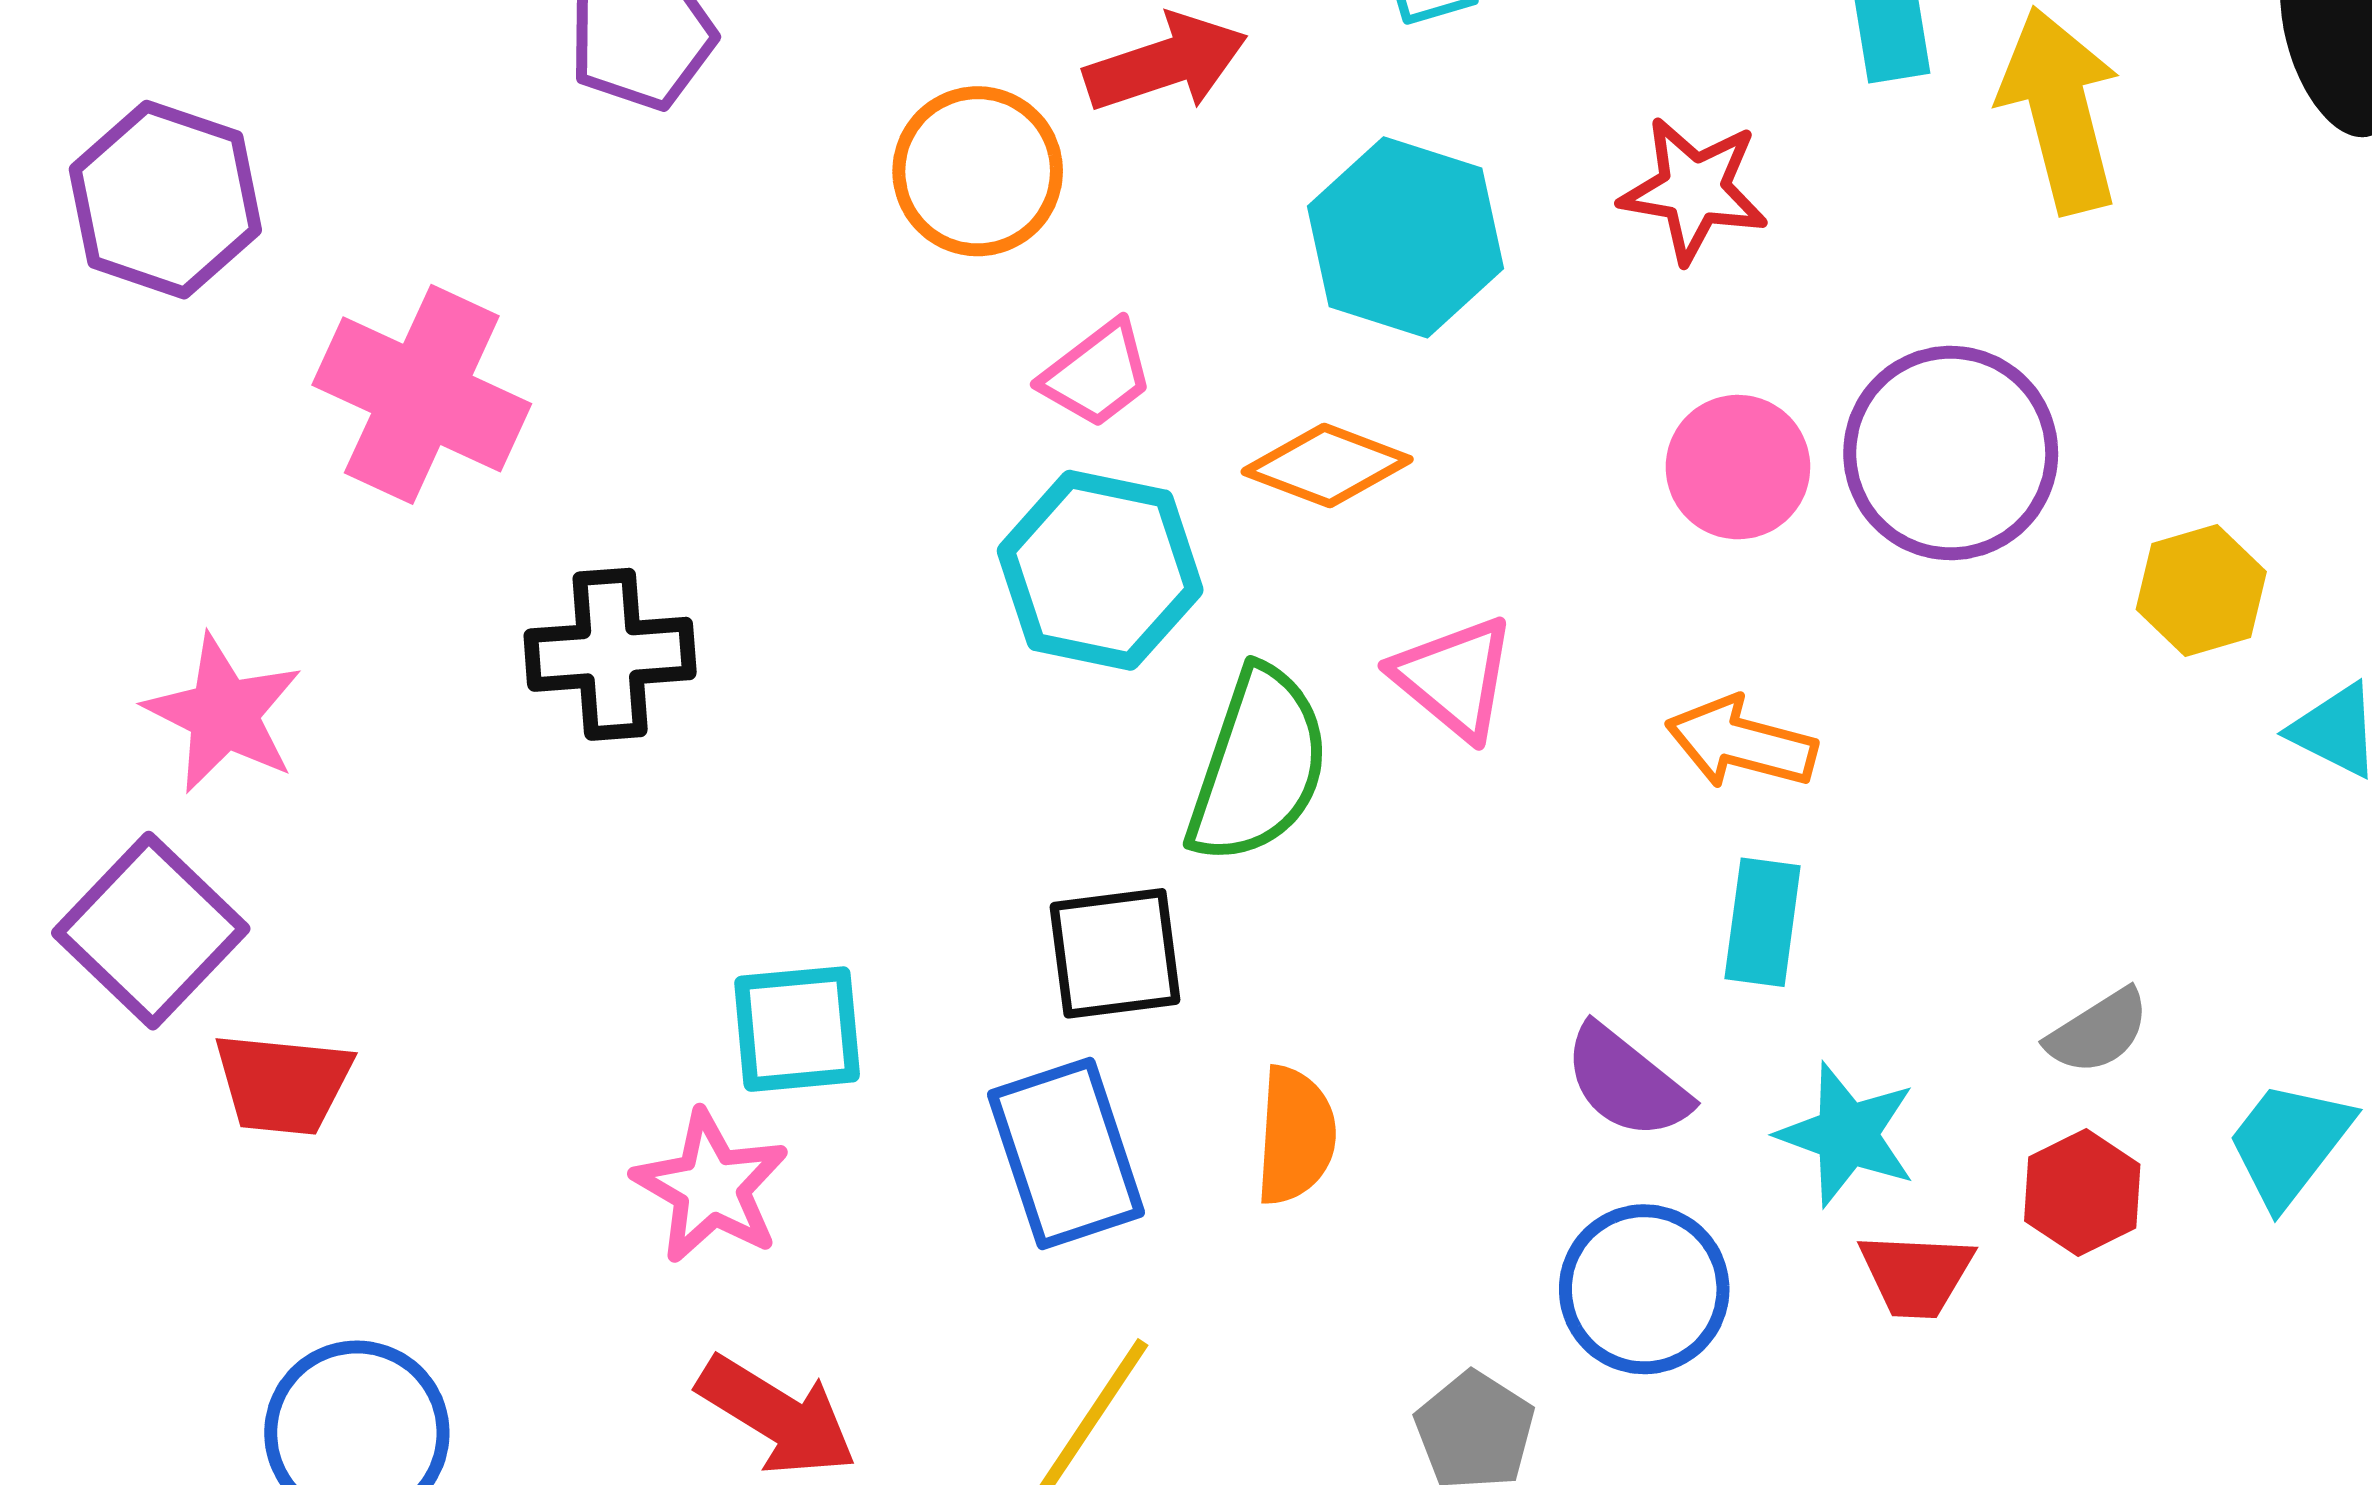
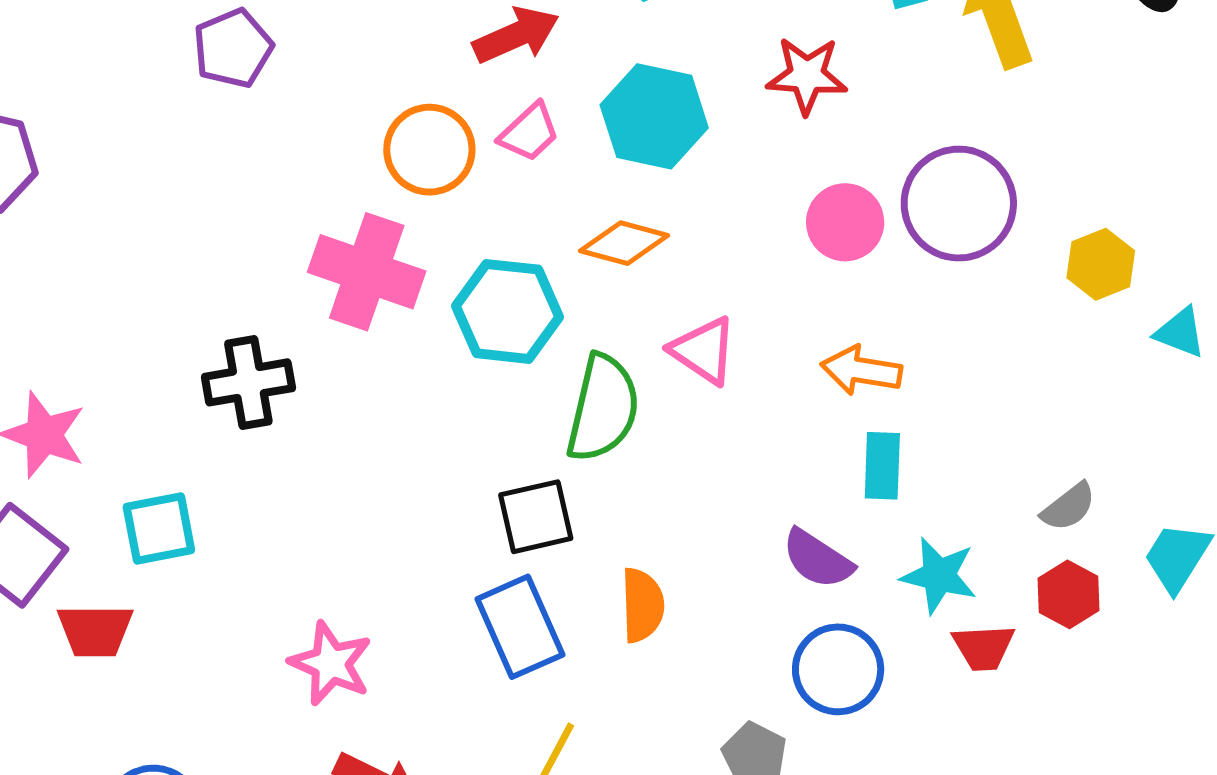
orange circle: (978, 171) -> (429, 150), moved
pink trapezoid: (1097, 374) -> (529, 132), moved
pink cross: (422, 394) -> (367, 272), moved
cyan square: (797, 1029) -> (159, 528), moved

